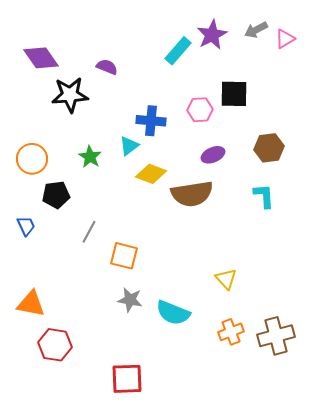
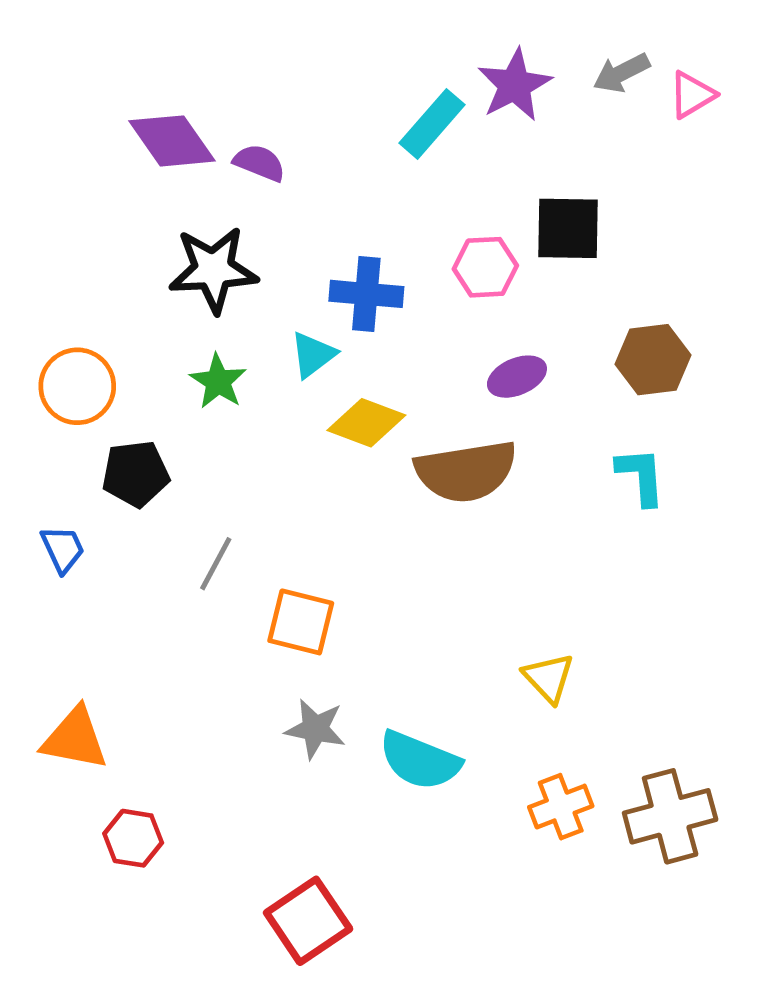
purple diamond: (41, 58) -> (172, 141), moved
black star: (70, 95) -> (213, 270), moved
red hexagon: (55, 345) -> (133, 838), size x0.7
red square: (127, 379) -> (308, 921), turned -32

